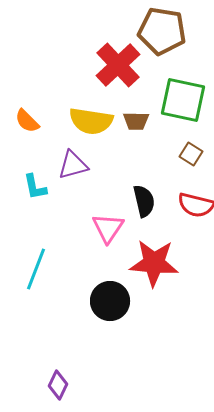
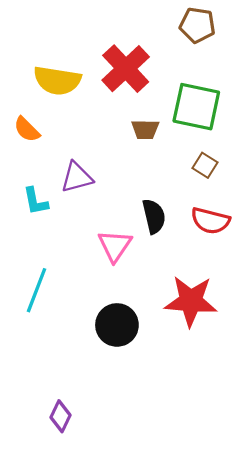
brown pentagon: (162, 31) -> (197, 25), moved, size x0.7
yellow semicircle: (91, 121) -> (57, 81), moved
red star: (154, 263) -> (191, 301), moved

